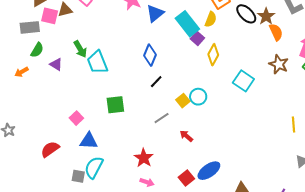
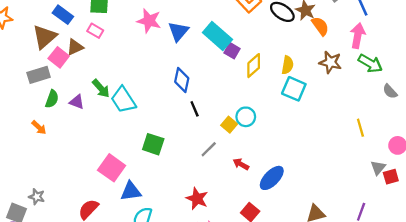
pink square: (50, 16) -> (59, 57), turned 36
yellow semicircle: (211, 19) -> (287, 65), moved
yellow diamond: (213, 55) -> (254, 66), turned 30
purple triangle: (56, 64) -> (77, 102), moved
orange arrow: (22, 72) -> (39, 127), turned -96
black line: (156, 82) -> (195, 109), turned -56
green square: (115, 105) -> (153, 144), turned 36
pink square: (76, 118) -> (112, 168), size x1.6
blue ellipse: (209, 171) -> (272, 178), moved

